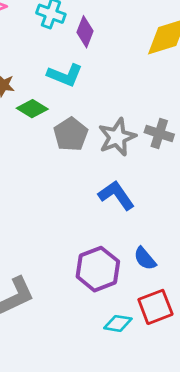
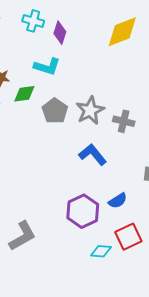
green diamond: (32, 109) -> (24, 94), turned -35
gray cross: (159, 133) -> (124, 121), moved
blue semicircle: (145, 259) -> (118, 201), turned -78

